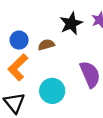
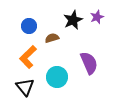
blue circle: (19, 40) -> (29, 26), moved

